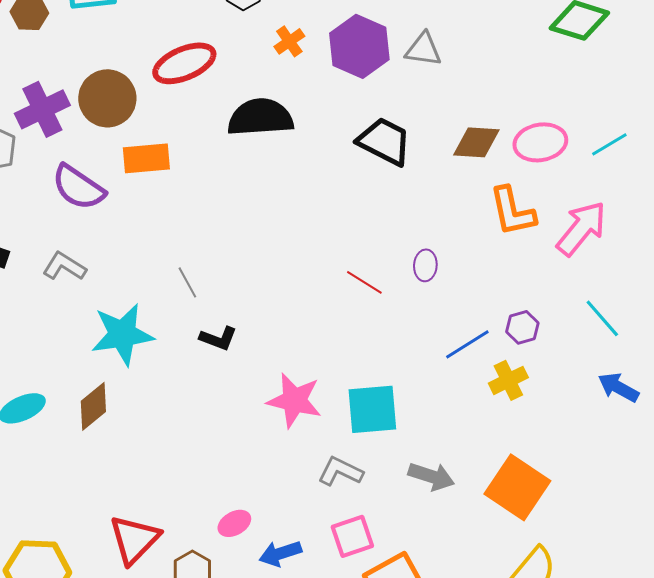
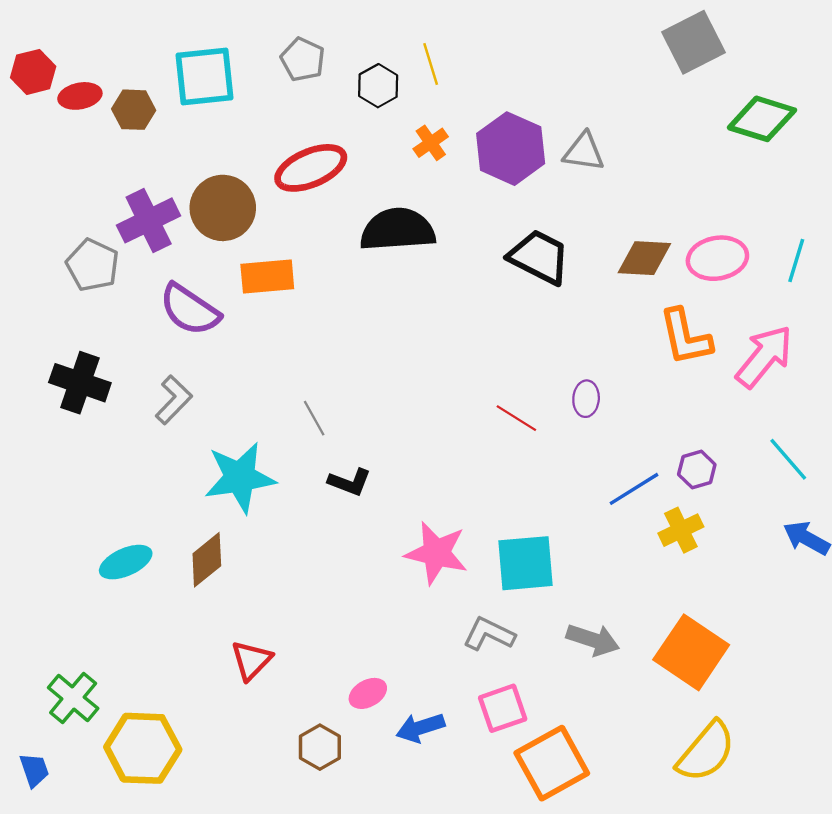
cyan line: (609, 144) -> (796, 260), turned -42
gray L-shape: (64, 266) -> (174, 400), turned 102
red triangle: (134, 539) -> (251, 660), moved, size x0.7

